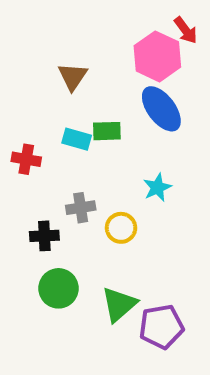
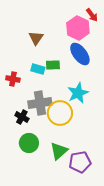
cyan star: (157, 188) -> (78, 93), size x1.5
gray cross: (81, 208) -> (40, 103), size x1.6
yellow circle: (121, 228) -> (60, 113), size x1.6
black cross: (44, 236) -> (22, 117), turned 32

